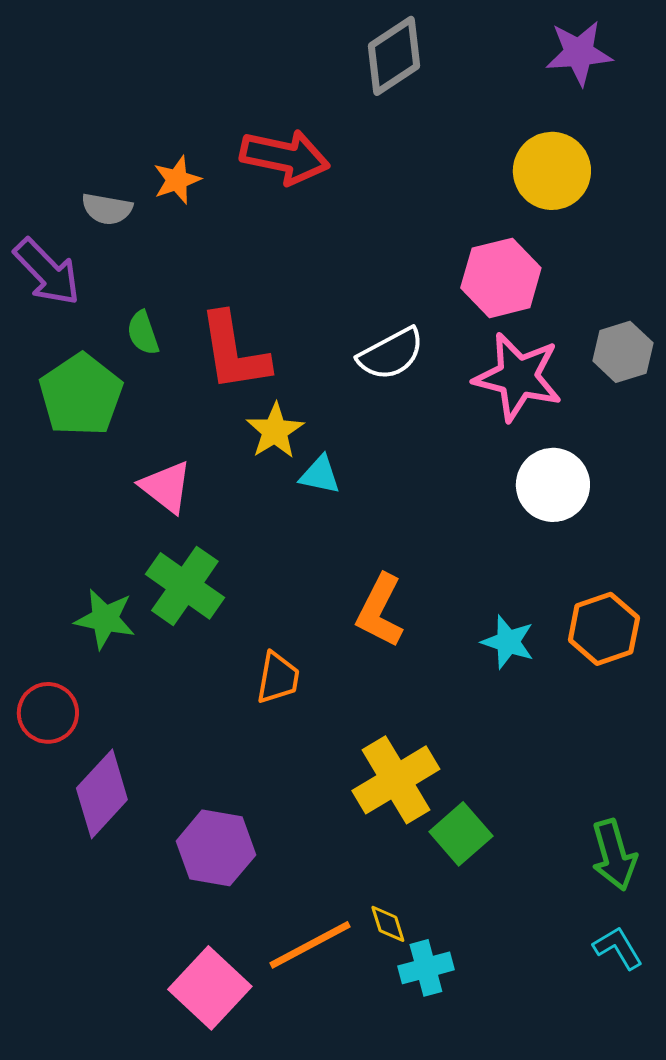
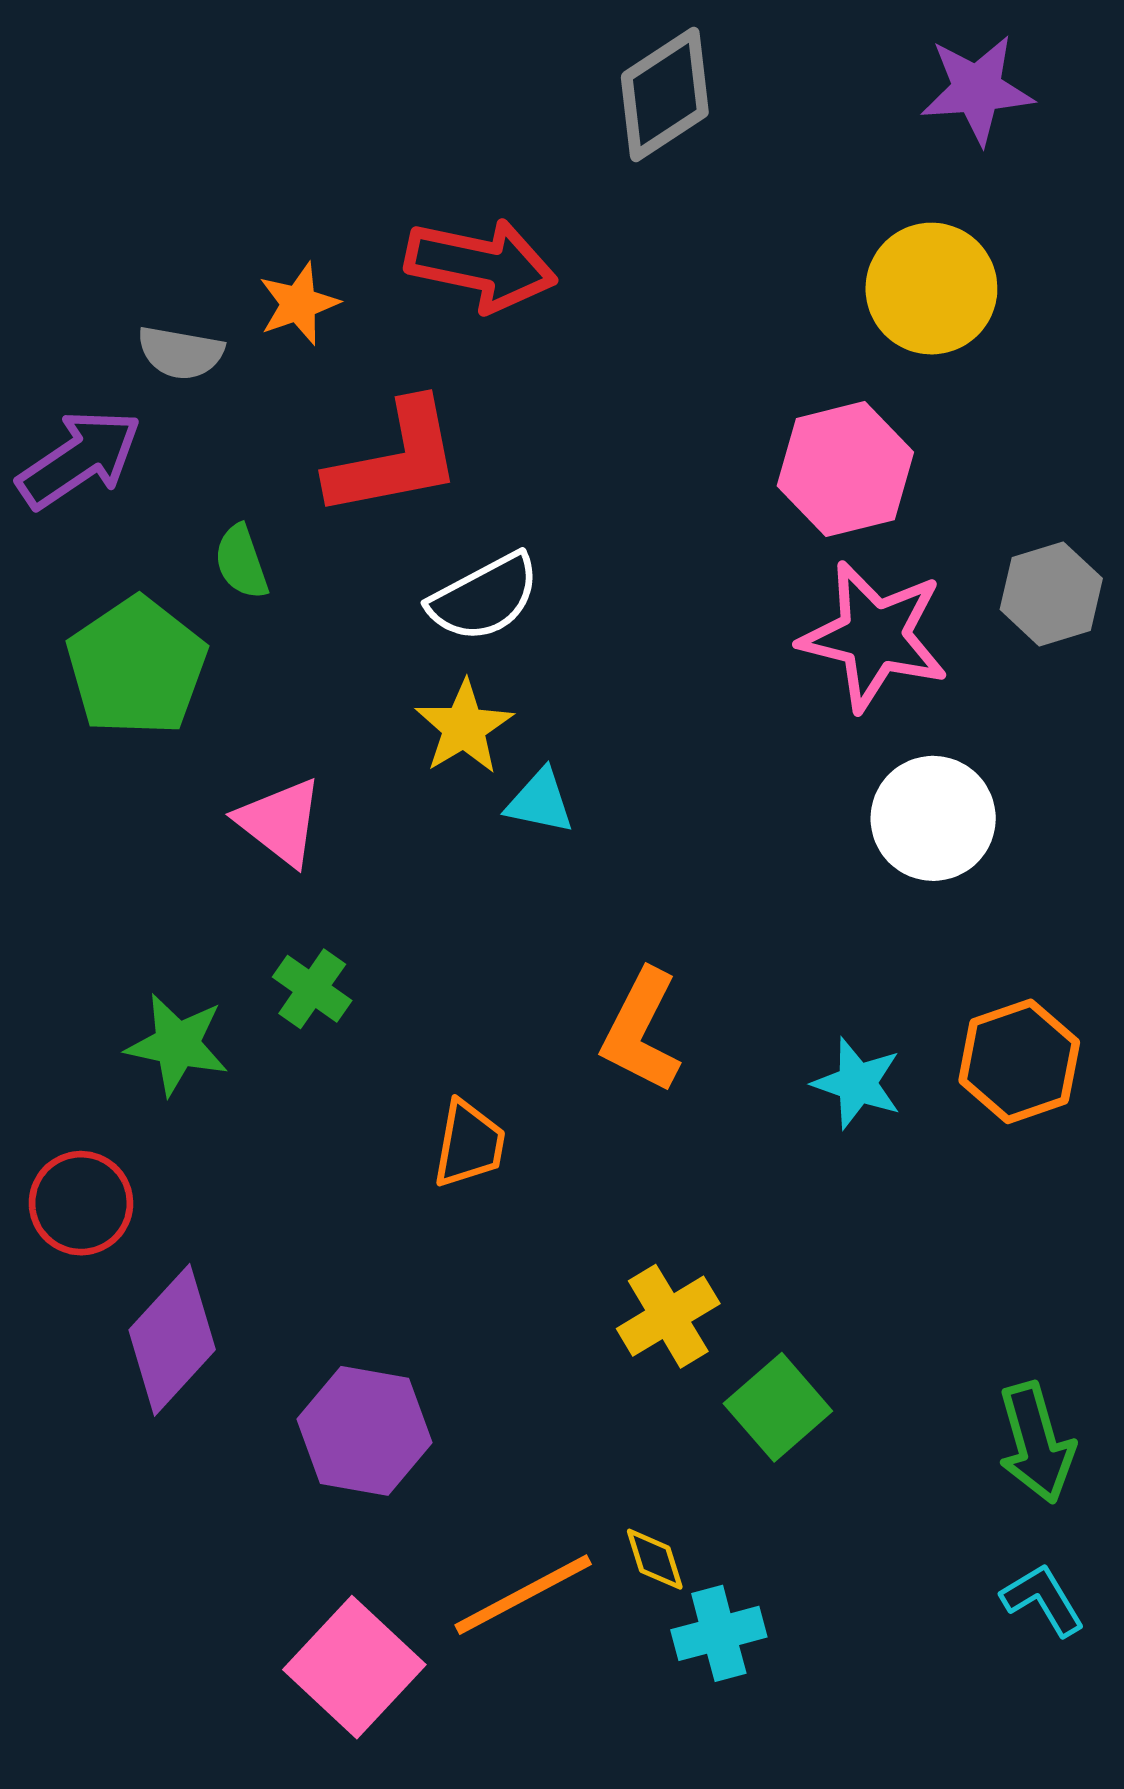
purple arrow: (47, 272) -> (79, 459), turned -80
red L-shape: (234, 352) -> (395, 459), moved, turned -92
white semicircle: (391, 354) -> (484, 597), moved
green cross: (185, 586) -> (312, 989), size x0.6
yellow cross: (396, 780) -> (668, 1316), size x0.7

